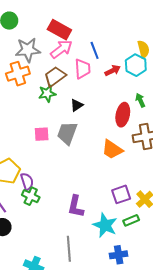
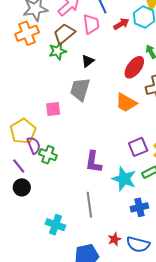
red ellipse: (123, 115) -> (134, 67), turned 30
pink square: (42, 134) -> (53, 109), moved
purple semicircle: (27, 181) -> (34, 145), moved

